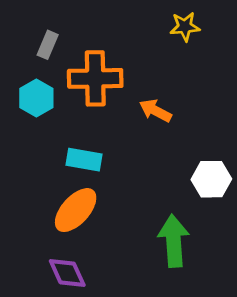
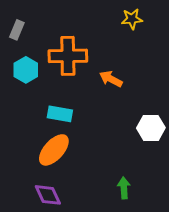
gray rectangle: (48, 45) -> (17, 30), moved
green arrow: (174, 241) -> (124, 188), moved, size x0.6

